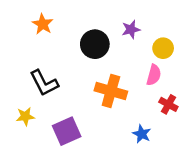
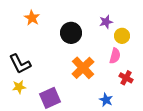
purple star: (131, 29) -> (106, 22), moved
black L-shape: (44, 83) -> (20, 64), moved
orange cross: (111, 91) -> (83, 68), turned 30

